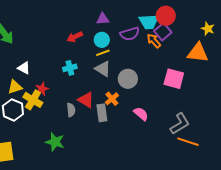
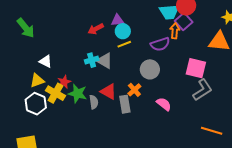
purple triangle: (103, 19) -> (117, 20), moved
purple semicircle: (130, 34) -> (160, 44), moved
orange arrow: (154, 41) -> (175, 31), turned 49
gray triangle: (103, 69) -> (105, 61), moved
gray L-shape: (180, 124) -> (202, 90), moved
green star: (55, 142) -> (78, 93), moved

